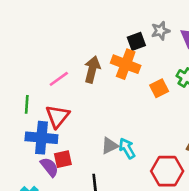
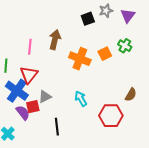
orange cross: (126, 64) -> (80, 59), moved
pink line: (59, 79) -> (30, 47), turned -49
blue cross: (41, 138) -> (17, 91), turned 30
gray triangle: (110, 146) -> (45, 97), moved

